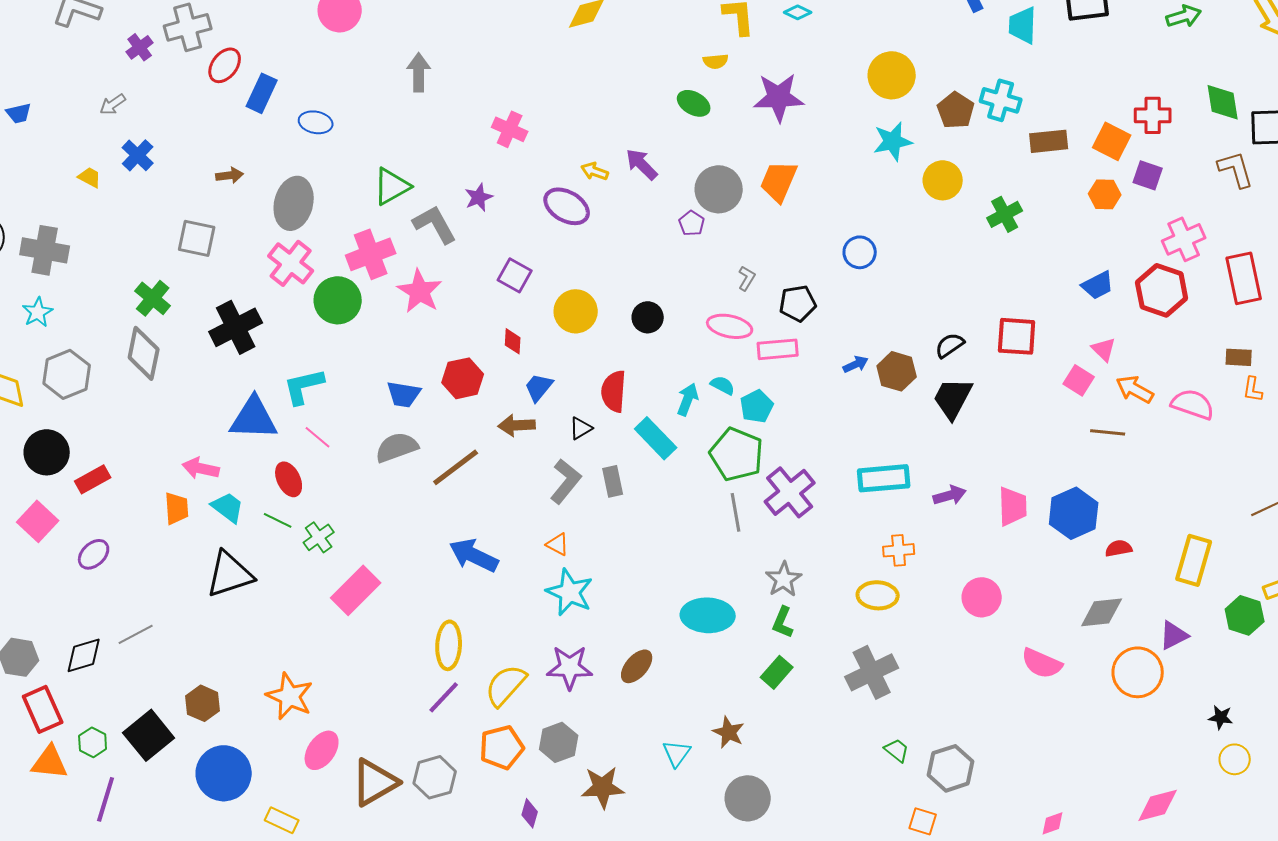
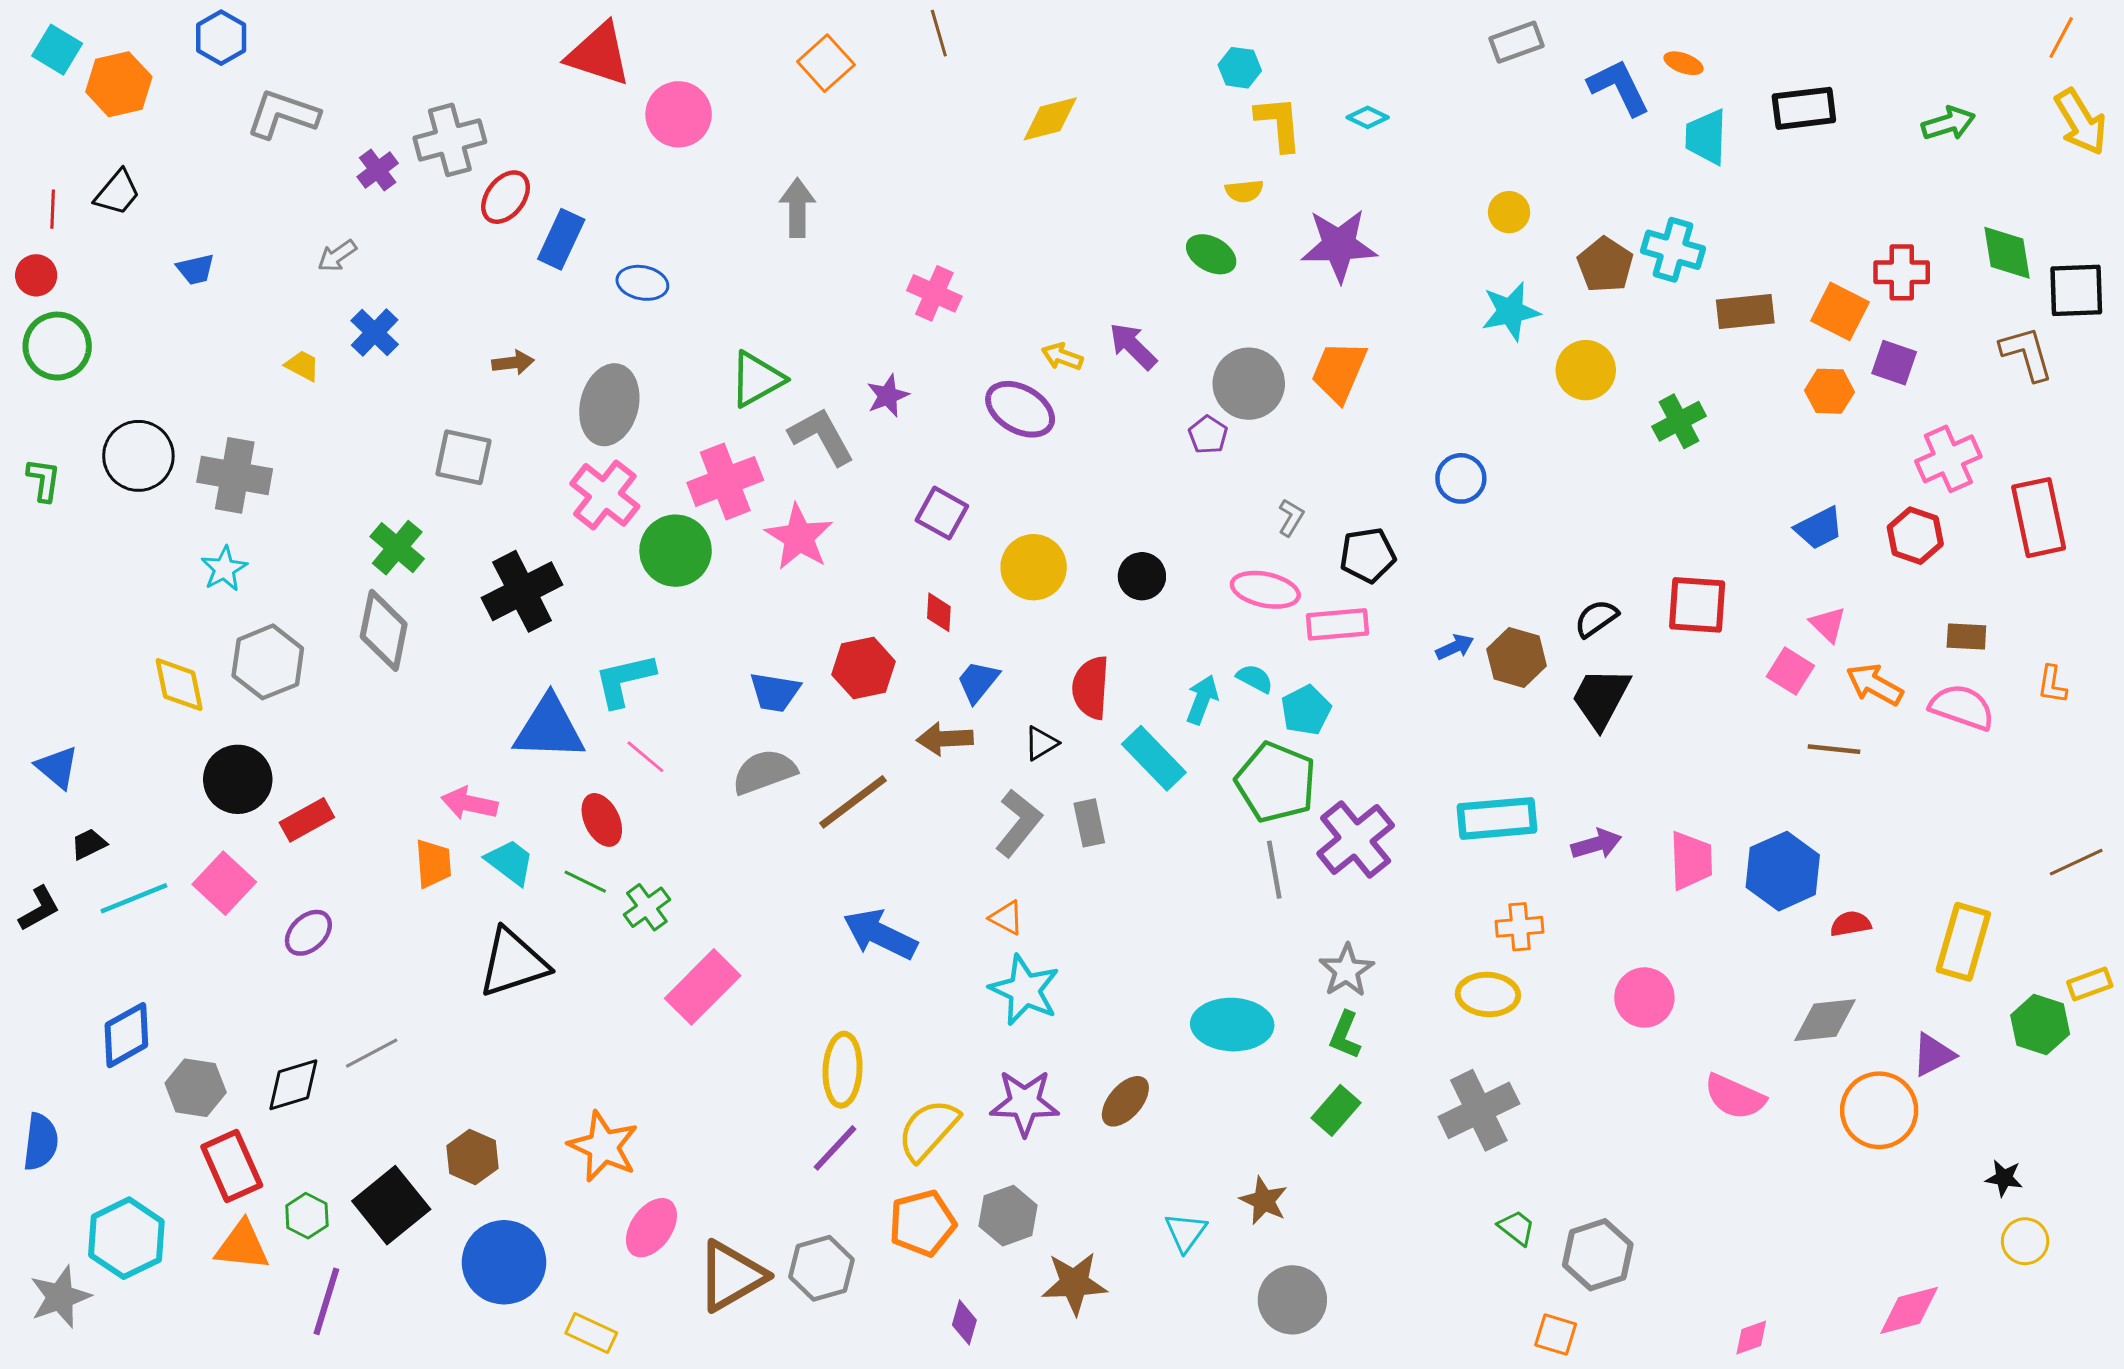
yellow circle: (892, 75) -> (1509, 212), size x0.6
red hexagon: (1162, 290) -> (1915, 536), size x0.7
brown rectangle: (1239, 357) -> (1966, 636), moved

